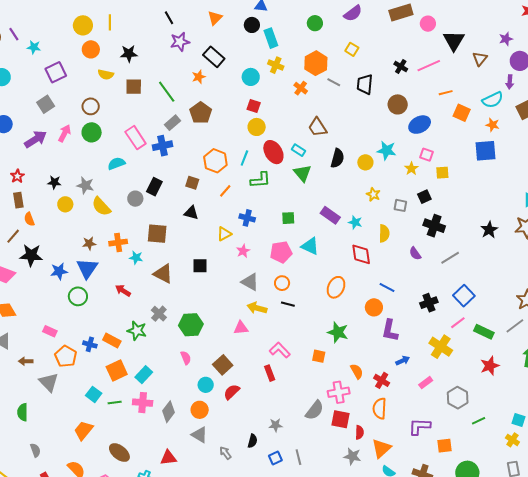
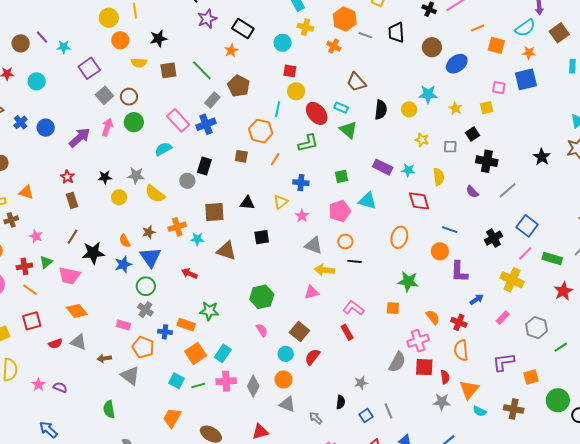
gray square: (46, 104) -> (104, 95), moved
pink square: (426, 155) -> (499, 88), moved
cyan line: (244, 158) -> (278, 109), moved
black triangle: (191, 213) -> (247, 203), moved
orange semicircle: (29, 219) -> (125, 241), moved
gray cross: (159, 314) -> (145, 310), moved

